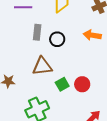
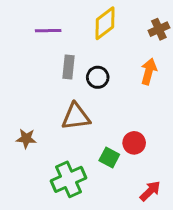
orange arrow: (92, 35) -> (149, 71), turned 96
green square: (62, 84) -> (109, 157), moved, turned -32

